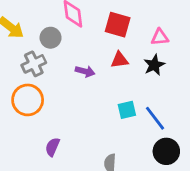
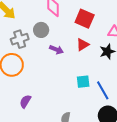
gray circle: (51, 38) -> (41, 30), moved
red triangle: (120, 60) -> (83, 45), turned -32

